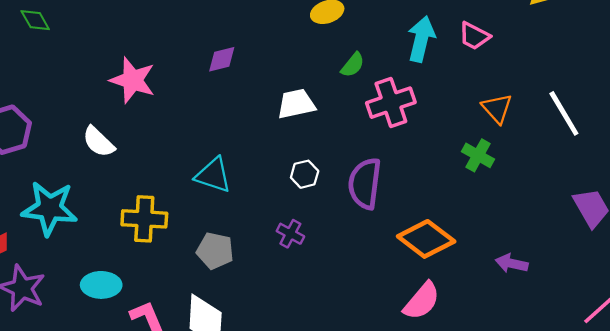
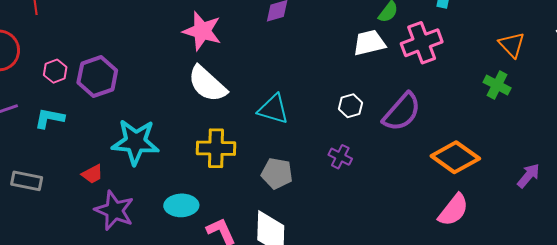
white trapezoid: (296, 104) -> (369, 43), moved
white semicircle: (98, 142) -> (207, 84), moved, size x1.4
purple semicircle: (365, 183) -> (402, 112), turned -144
purple arrow: (512, 263) -> (528, 176), turned 120

